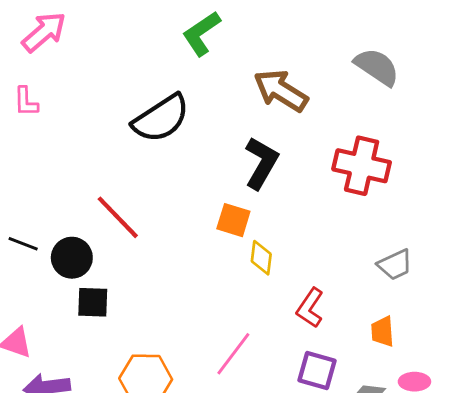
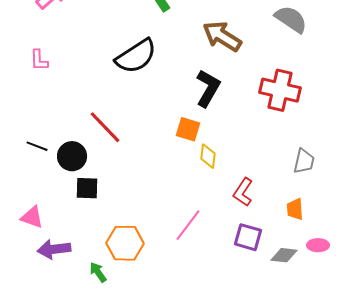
pink L-shape: (26, 102) -> (39, 60), moved
gray trapezoid: (395, 265) -> (304, 161), turned -52

